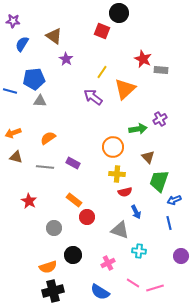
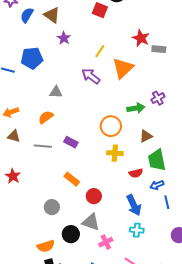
blue semicircle: (22, 44) -> (27, 15), moved
gray triangle: (40, 101) -> (56, 92), moved
brown triangle: (148, 157) -> (146, 136), turned 48
green trapezoid: (159, 181) -> (157, 160), turned -30
red semicircle: (125, 192) -> (136, 173), moved
blue arrow: (174, 200) -> (157, 185), moved
red star: (29, 201) -> (13, 176), moved
blue arrow: (136, 212) -> (134, 205), moved, size x1.5
red circle: (87, 217) -> (94, 196), moved
gray triangle: (120, 230) -> (91, 222), moved

